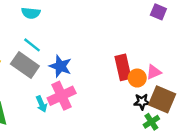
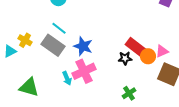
red rectangle: (123, 67) -> (136, 47), turned -40
black star: (142, 102) -> (125, 58), moved
green cross: (151, 122) -> (129, 93), moved

